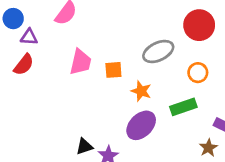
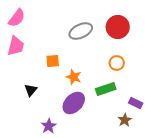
gray ellipse: (158, 51) -> (81, 31), moved
pink trapezoid: (80, 62) -> (16, 46), moved
black triangle: (84, 146) -> (31, 90), moved, turned -32

